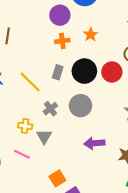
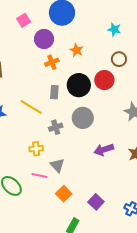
gray cross: (50, 109) -> (56, 127), turned 32
gray triangle: (44, 137) -> (57, 165), moved
orange square: (57, 178) -> (64, 194), moved

